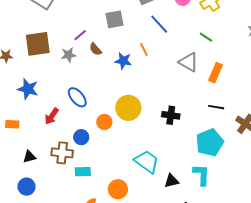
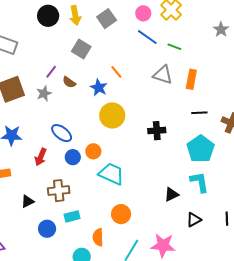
gray square: (114, 19) -> (81, 49), turned -36
blue line: (159, 24) -> (147, 37), moved
blue star: (123, 61) -> (99, 88), turned 30
yellow circle: (128, 108) -> (112, 115), moved
blue circle: (81, 137) -> (73, 157), moved
cyan trapezoid: (147, 162) -> (111, 174), moved
cyan rectangle: (83, 172) -> (72, 216), moved
blue circle: (27, 187) -> (47, 229), moved

